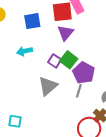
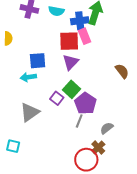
blue square: (32, 21) -> (38, 61), moved
purple square: (55, 61) -> (57, 98), moved
gray triangle: (48, 86) -> (30, 112), moved

